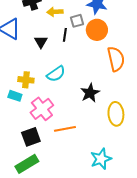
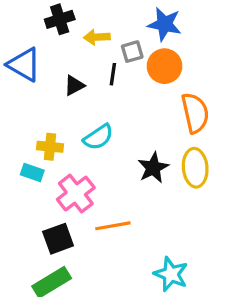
black triangle: (41, 42) -> (74, 85), turned 32
yellow ellipse: (116, 114) -> (195, 168), moved
cyan star: (101, 159) -> (171, 274), turned -30

